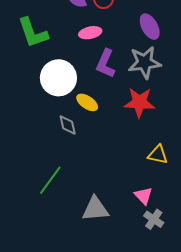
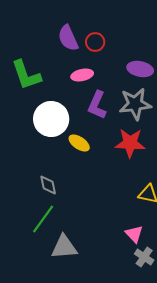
purple ellipse: (150, 27) -> (140, 69), turned -50
gray diamond: (68, 125) -> (48, 185), moved
gray triangle: (95, 209) -> (64, 247), moved

